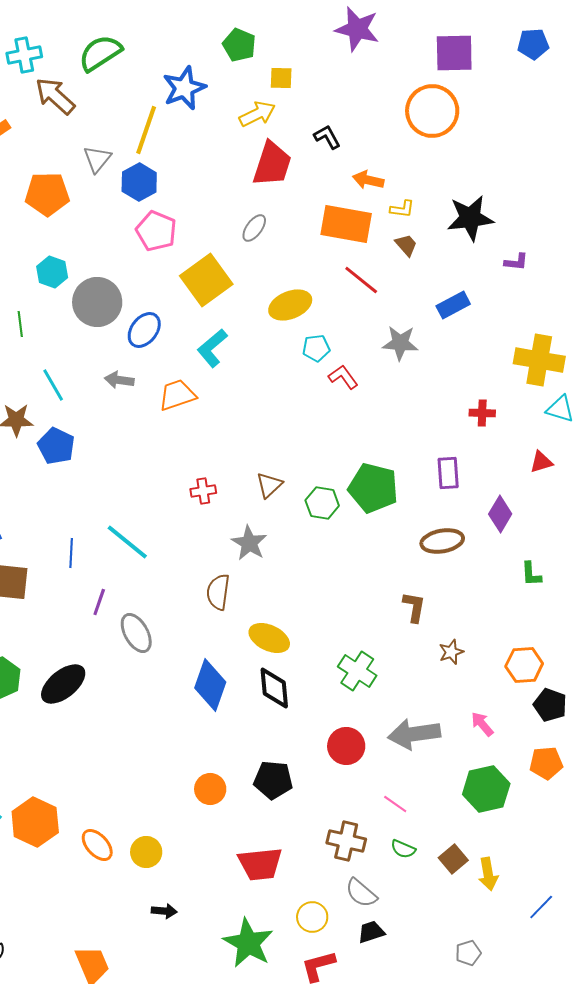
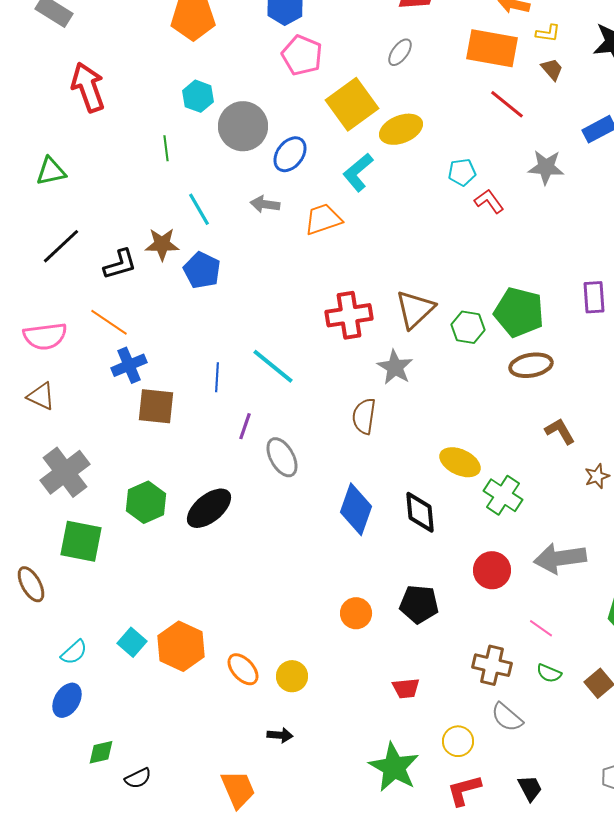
yellow ellipse: (290, 305) -> (401, 129), moved
brown triangle: (269, 485) -> (415, 309), size x1.5
red cross: (203, 491) -> (349, 315), size x1.8
brown ellipse: (442, 541) -> (531, 365), moved
brown L-shape: (414, 607) -> (560, 431), turned -40
yellow ellipse: (269, 638) -> (460, 462), moved
red trapezoid: (260, 864) -> (406, 688), size x0.6
black arrow: (164, 911) -> (280, 735), moved
black trapezoid: (371, 932) -> (530, 788), moved, turned 80

